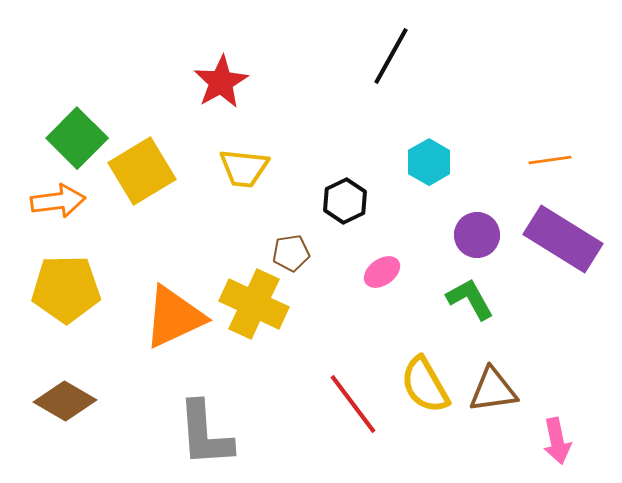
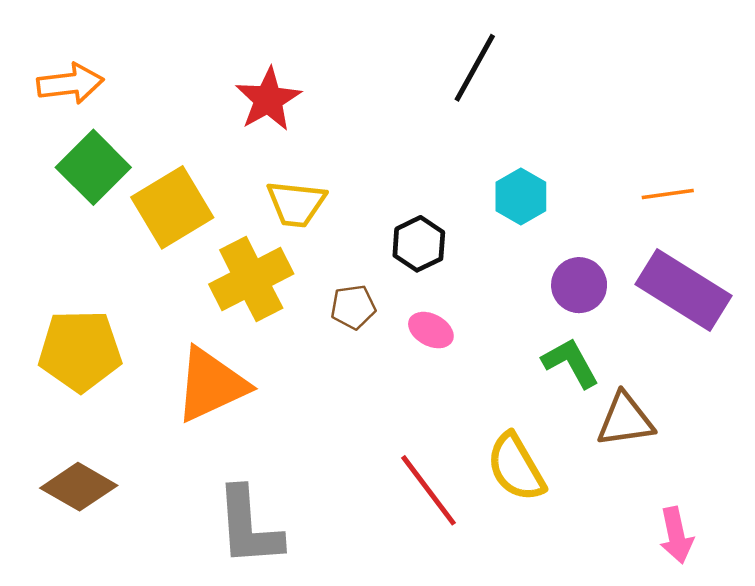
orange arrow: (58, 201) -> (70, 84), moved
pink ellipse: (382, 272) -> (431, 330), moved, turned 63
yellow cross: (254, 304) -> (251, 279), moved, turned 38
brown triangle: (493, 390) -> (625, 420), moved

